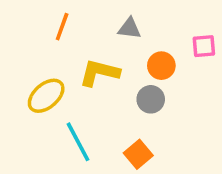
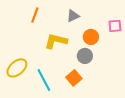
gray triangle: (129, 28) -> (73, 16), turned -32
yellow ellipse: (46, 96) -> (17, 68), moved
orange square: (138, 154) -> (74, 78), moved

